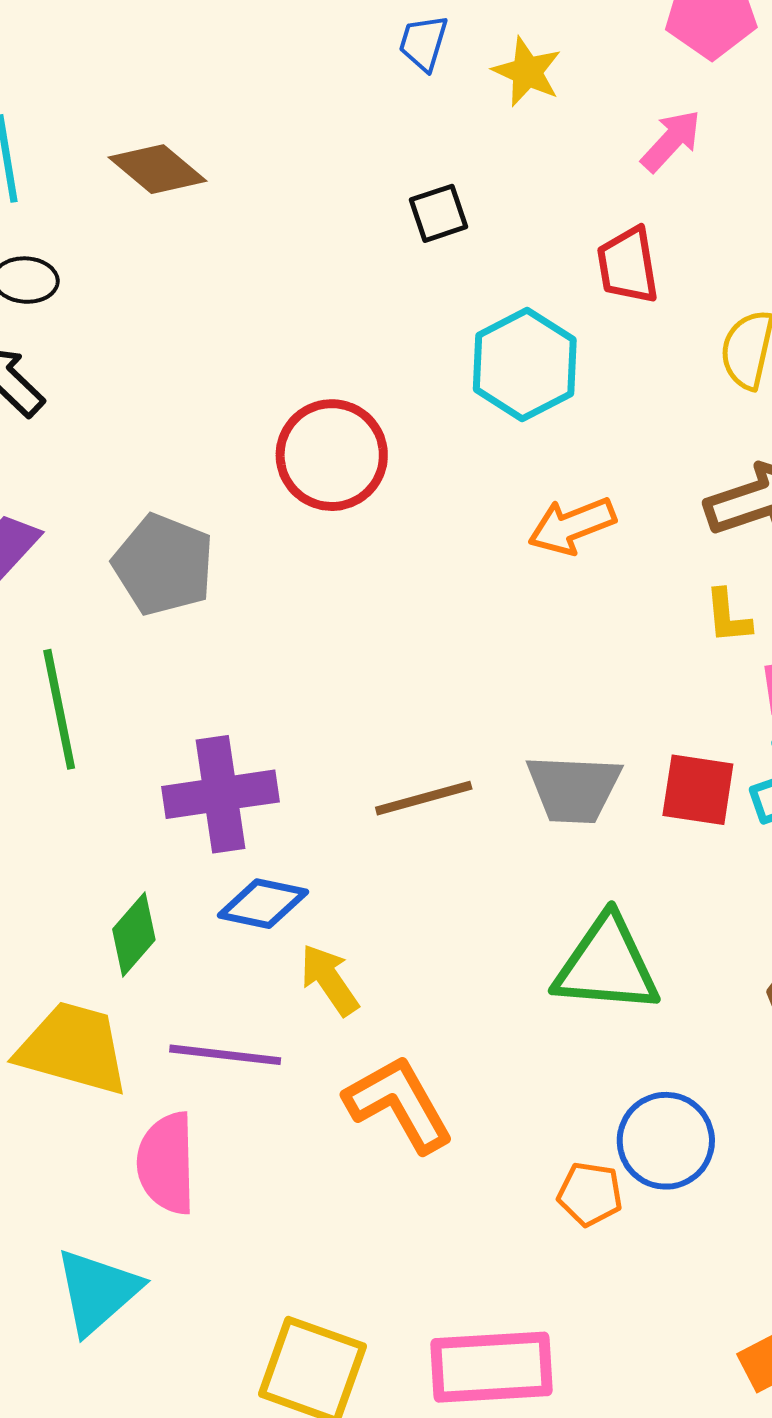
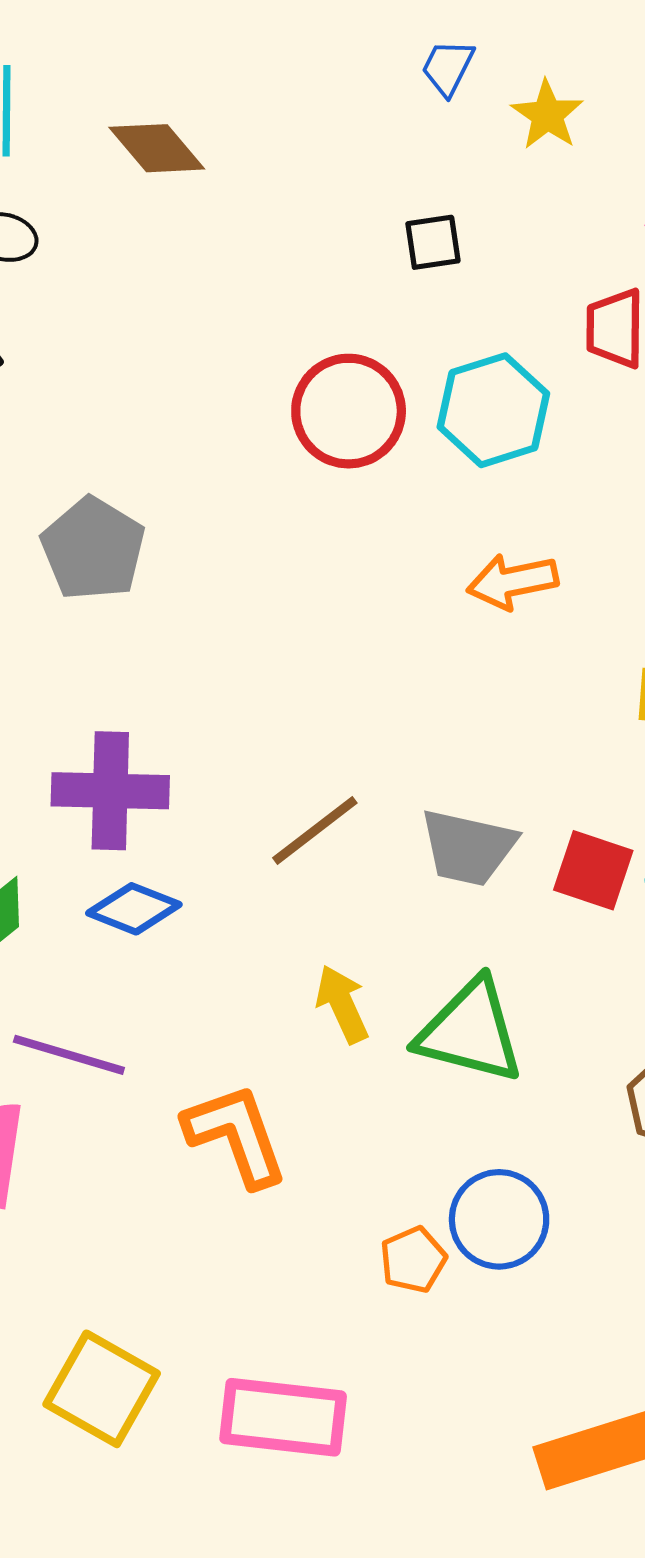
red circle: (332, 455) -> (349, 411), moved
brown line: (424, 798) -> (315, 830), turned -32
yellow arrow: (329, 980) -> (342, 1004), moved
orange pentagon: (590, 1194) -> (413, 1260), turned 30

